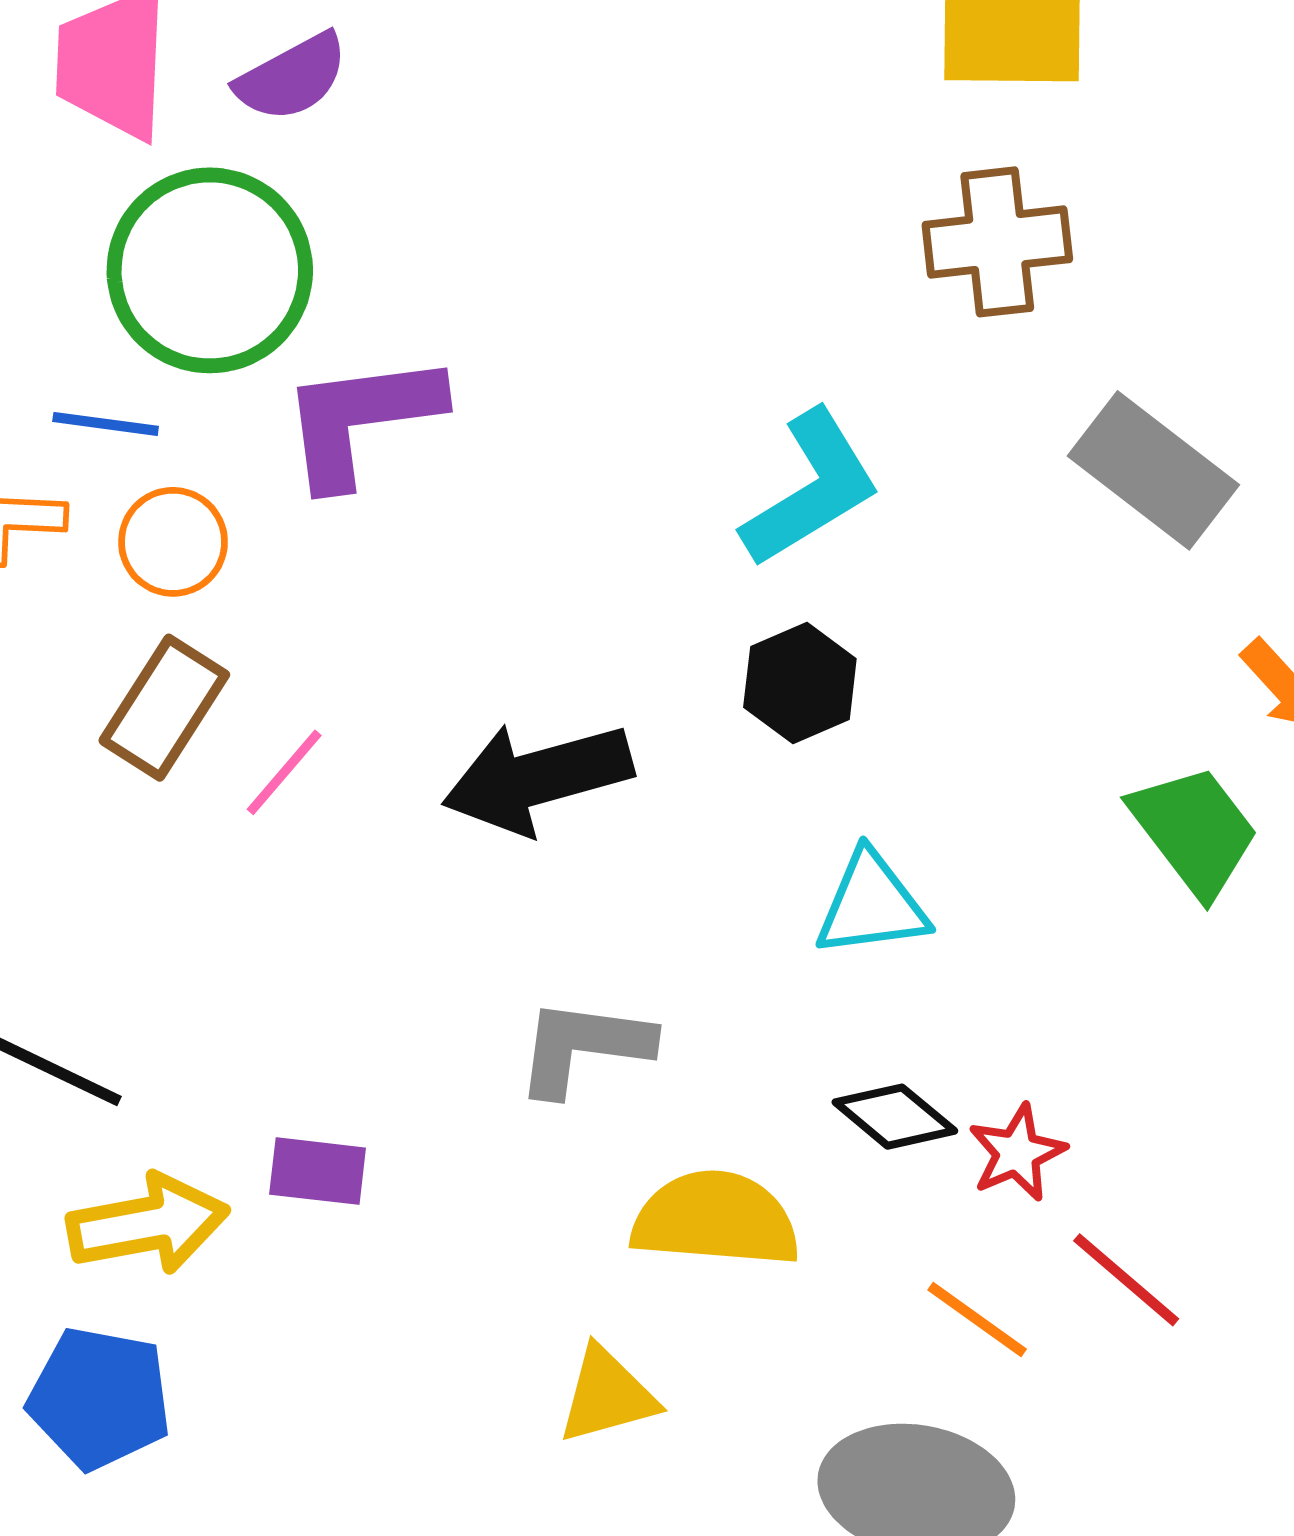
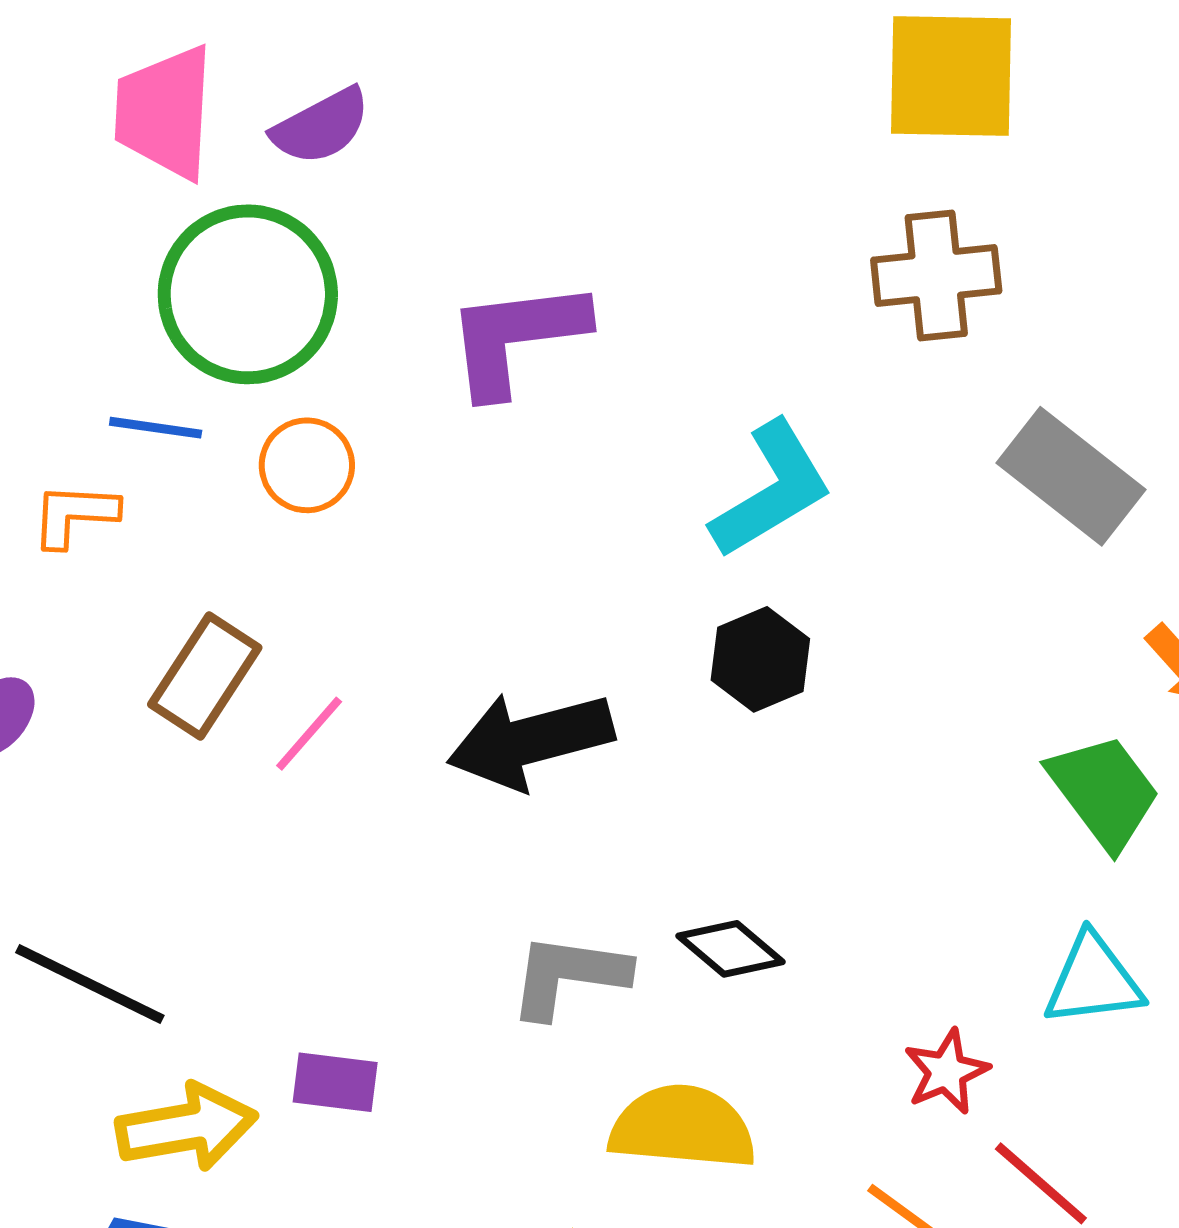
purple L-shape: (361, 419) -> (516, 337), moved
orange circle: (173, 542) -> (307, 465), moved
cyan triangle: (872, 905) -> (1093, 980), moved
black diamond: (895, 1117) -> (731, 949), moved

